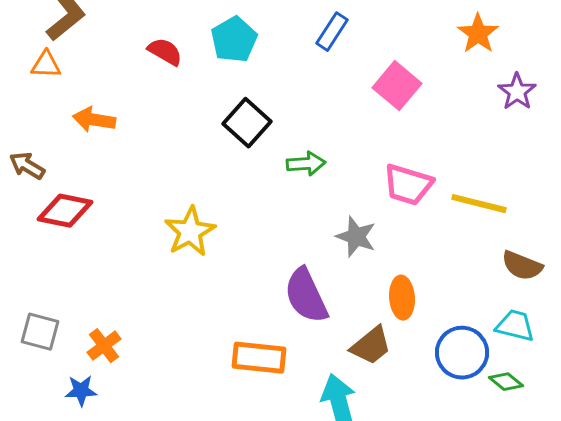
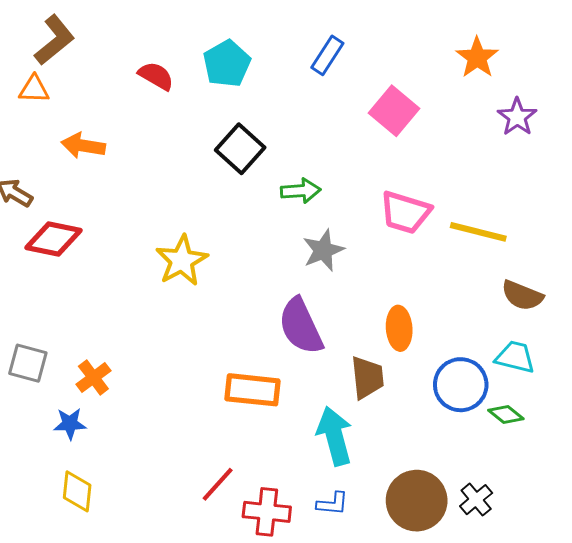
gray star: (356, 237) -> (323, 250), moved, turned 30
brown trapezoid: (371, 346) -> (367, 377), turned -57

